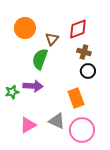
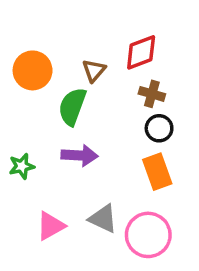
orange circle: (25, 28) -> (33, 70), moved
purple arrow: (33, 86) -> (80, 155), moved
orange rectangle: (76, 98) -> (157, 172), moved

